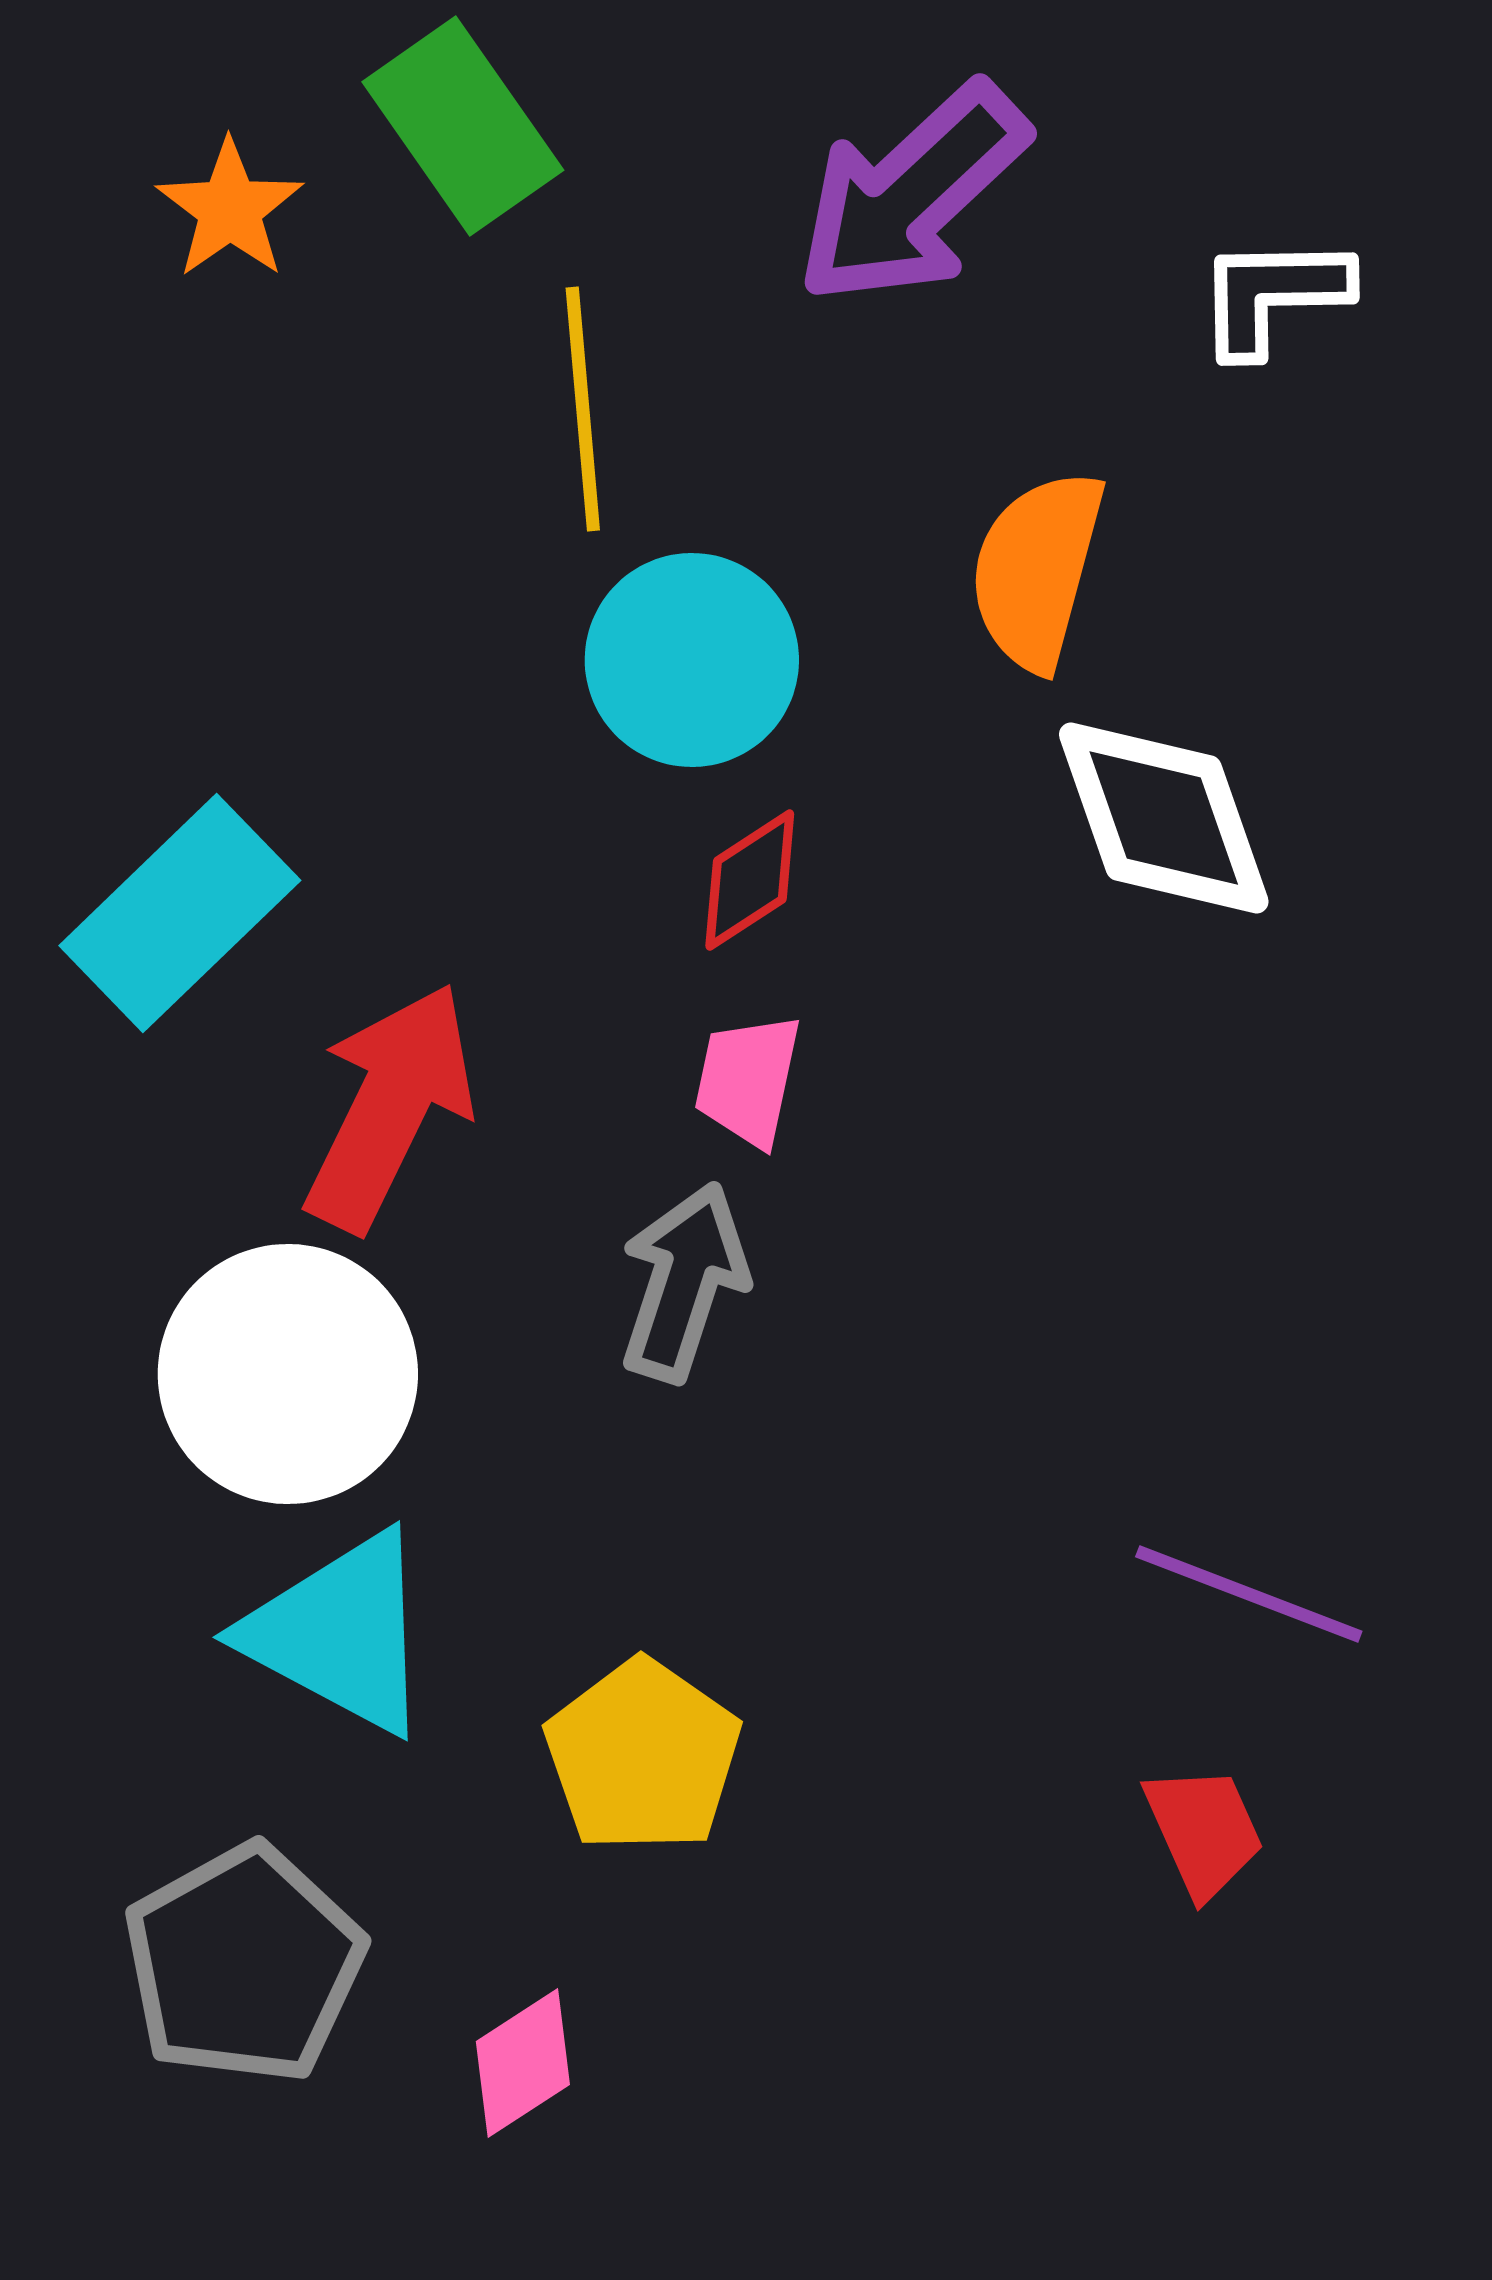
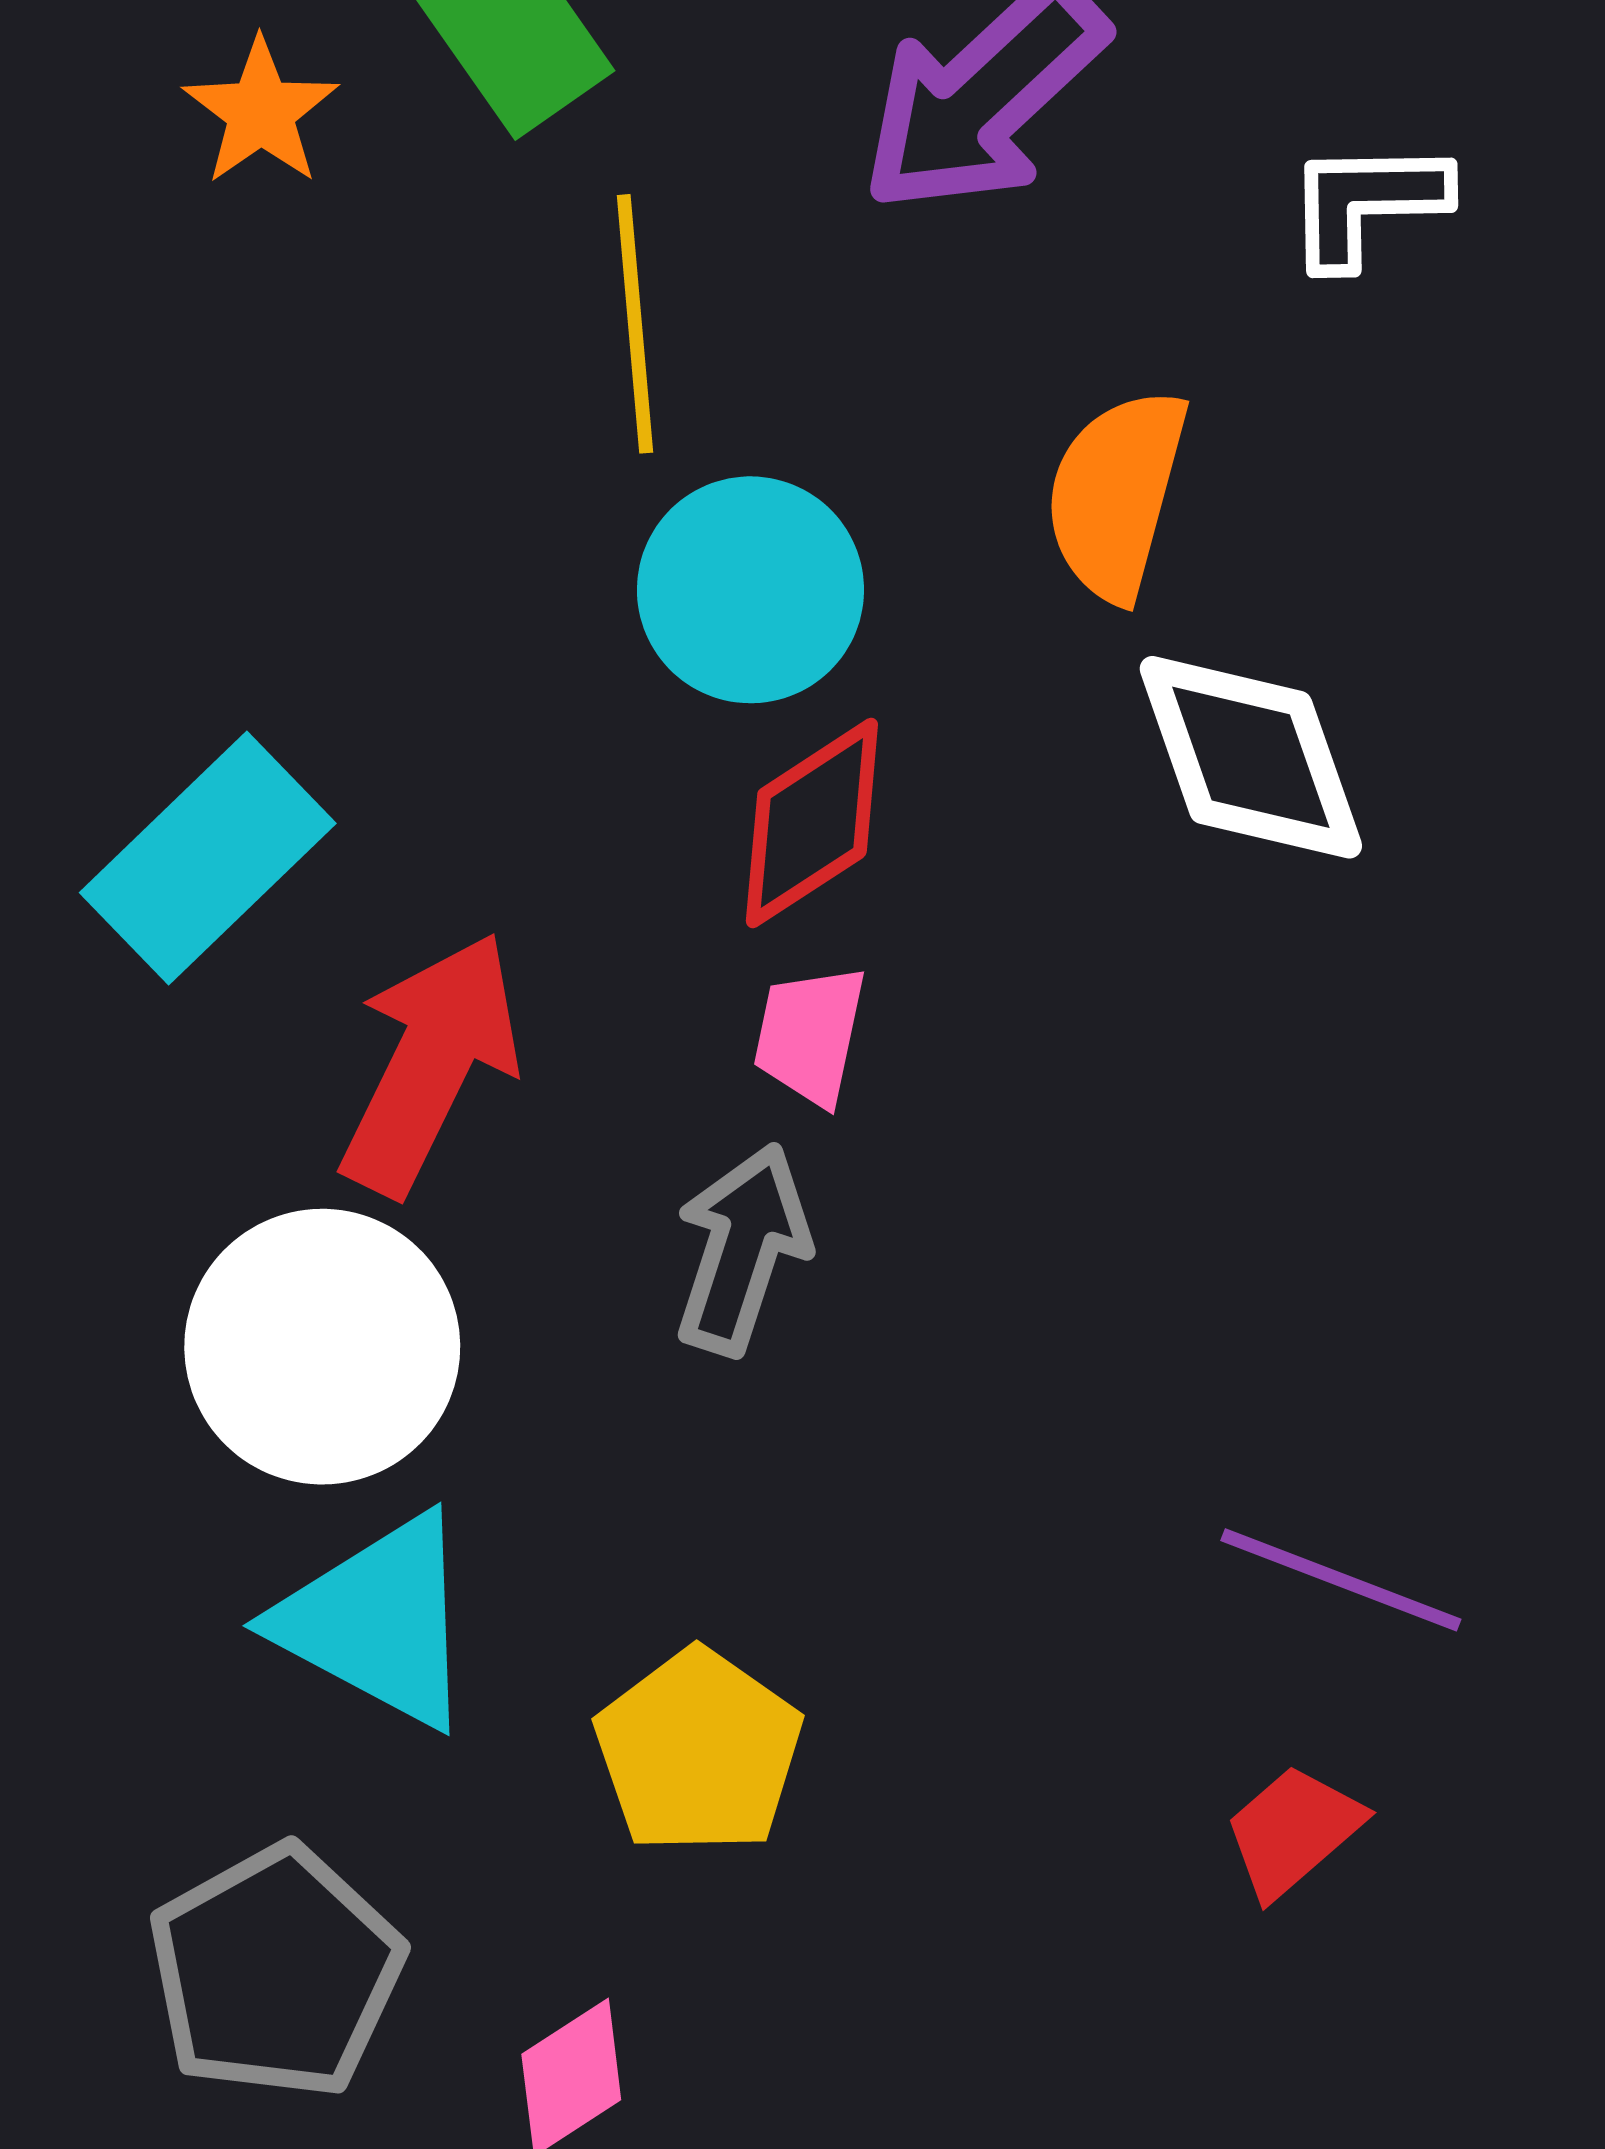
red diamond: (750, 880) -> (812, 823), size x1.4
red trapezoid: (1204, 1831) -> (1293, 1831), turned -107

